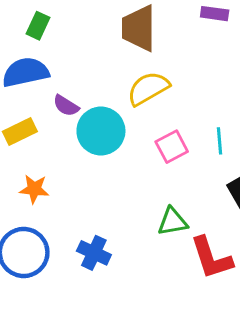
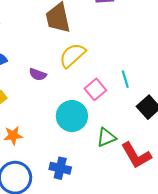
purple semicircle: (66, 106) -> (38, 74), moved
cyan circle: (101, 131) -> (72, 116), moved

